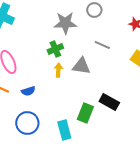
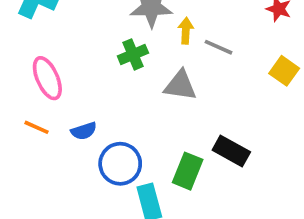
yellow arrow: (58, 70) -> (186, 31), moved
blue circle: (27, 123) -> (120, 164), moved

